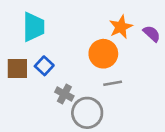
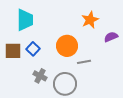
purple semicircle: (152, 34) -> (111, 37), moved, turned -64
orange circle: (103, 54) -> (67, 46), moved
gray cross: (64, 94) -> (40, 76), moved

